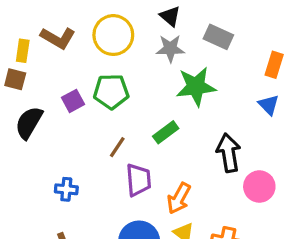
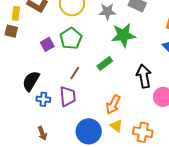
green pentagon: (111, 92) -> (71, 38), turned -30
black semicircle: (29, 123) -> (31, 81), moved
purple trapezoid: (138, 180) -> (68, 96), moved

